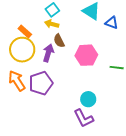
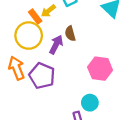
yellow arrow: (52, 24) -> (48, 11), moved, turned -64
pink hexagon: (86, 55) -> (100, 69), moved
purple pentagon: (41, 83) -> (42, 76), turned 30

